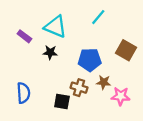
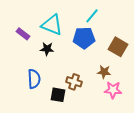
blue pentagon: (90, 60) -> (84, 38), moved
brown star: (104, 82) -> (104, 72), moved
blue semicircle: (23, 93) -> (34, 79), moved

